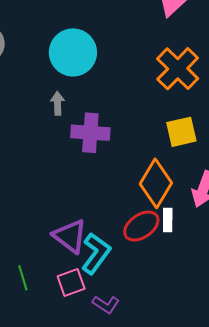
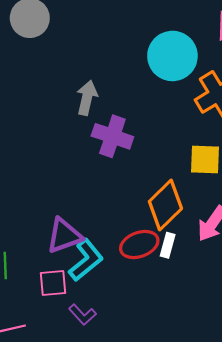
cyan circle: (73, 52) -> (172, 56), moved
gray arrow: (58, 103) -> (87, 98), size x1.4
purple triangle: (70, 236) -> (64, 236), turned 48

